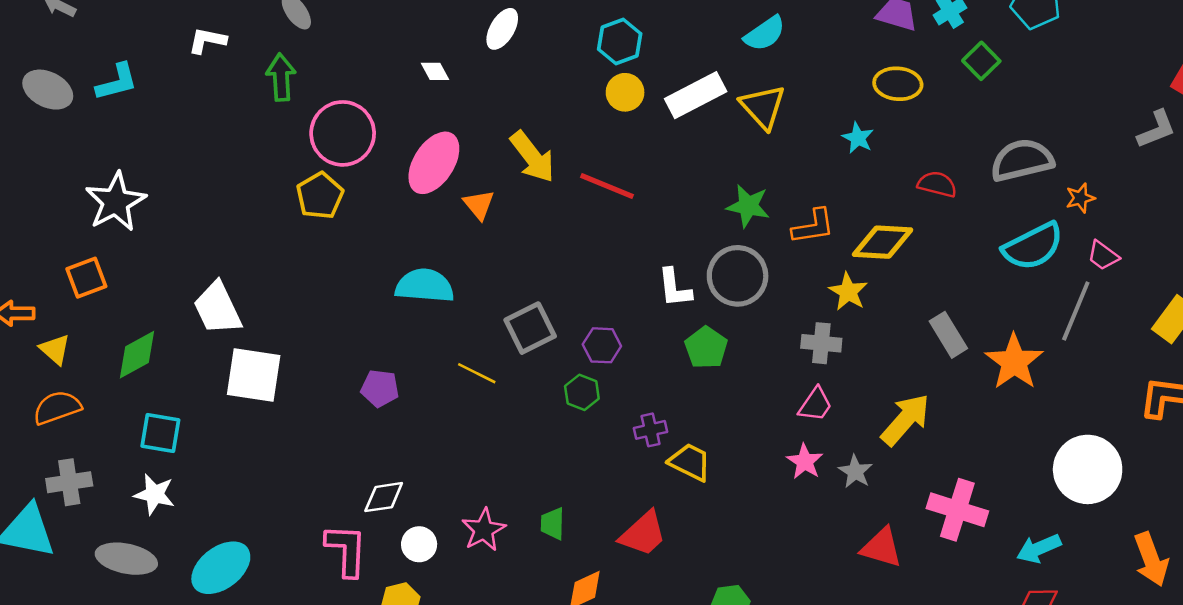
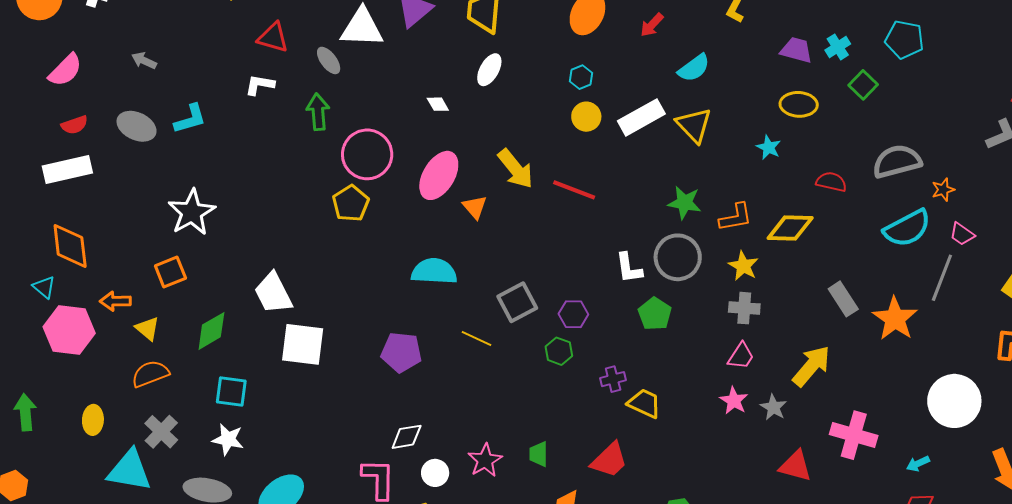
cyan hexagon: (620, 41) -> (581, 77), size x0.7
yellow star: (848, 292) -> (743, 266), moved
purple pentagon: (380, 388) -> (401, 352), size x1.4
gray cross: (69, 482) -> (161, 432), turned -36
cyan arrow: (1039, 549) -> (918, 464), size x0.7

